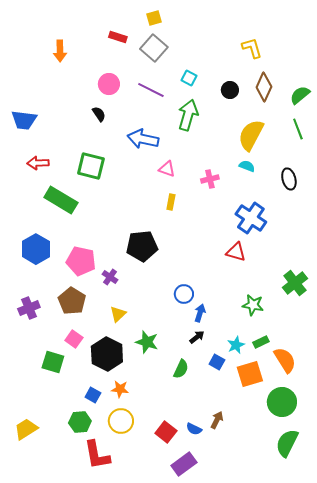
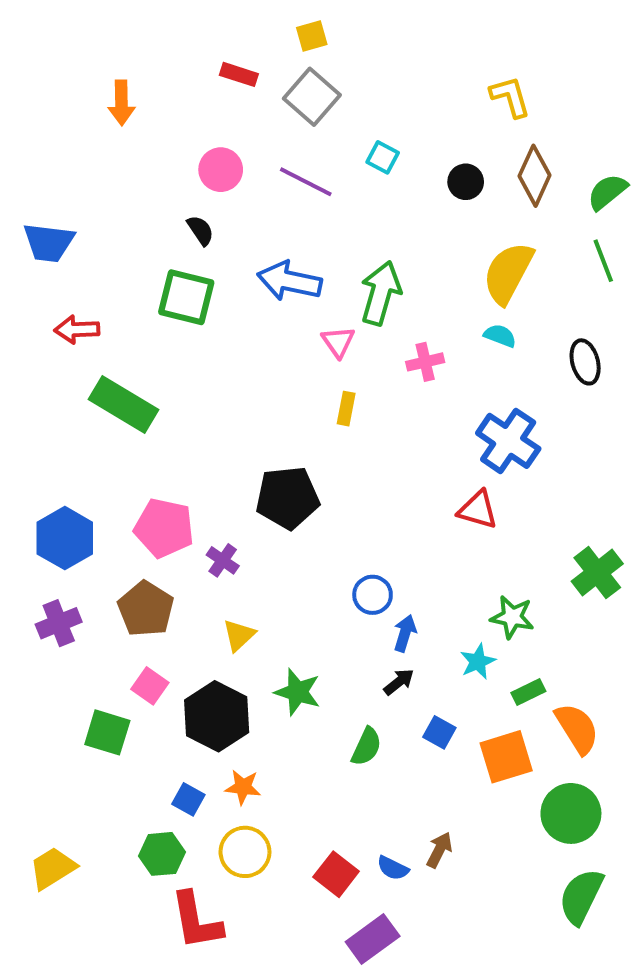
green arrow: (188, 115) -> (381, 293), moved
green square: (91, 166) -> (186, 297), moved
pink triangle: (167, 169) -> (338, 342), turned 36
blue hexagon: (36, 249) -> (65, 538), moved
cyan star: (236, 345) -> (478, 662), moved

